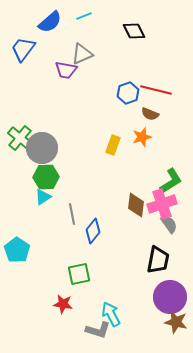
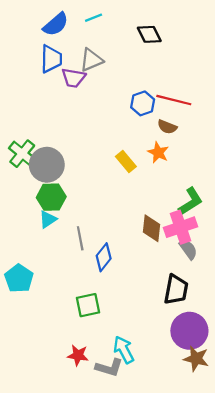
blue trapezoid: (23, 49) -> (51, 59), moved, turned 144
orange star: (142, 137) -> (158, 152), turned -30
yellow rectangle: (113, 145) -> (126, 161), turned -60
red star: (63, 304) -> (78, 355), moved

